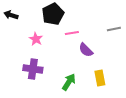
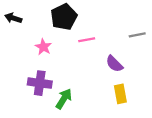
purple semicircle: (86, 50) -> (114, 64), moved
green arrow: (69, 82) -> (64, 99), moved

